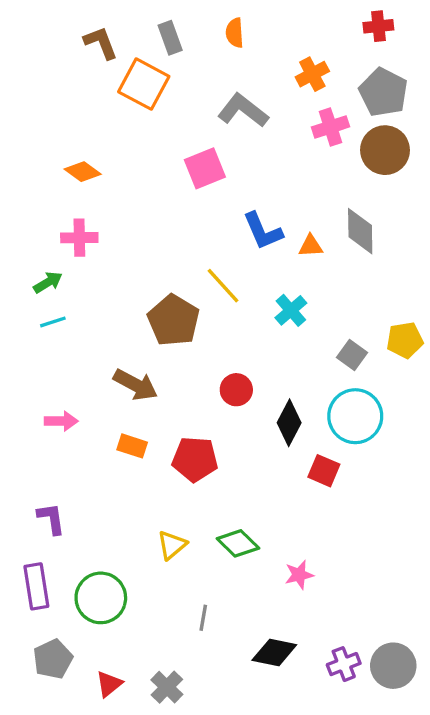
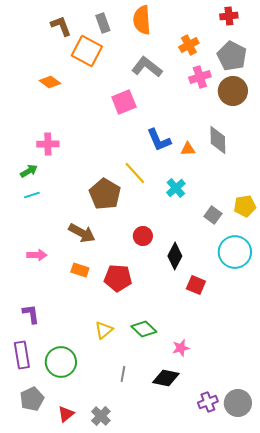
orange semicircle: (235, 33) -> (142, 20), size x1.6
orange diamond: (83, 172) -> (50, 82), moved
cyan circle: (355, 416) -> (235, 252), moved
black diamond: (274, 652) -> (166, 378), moved

